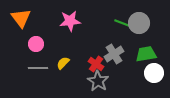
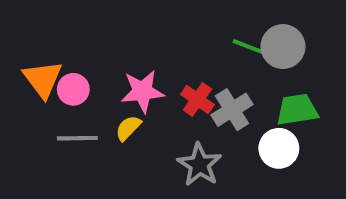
orange triangle: (21, 18) -> (43, 79), moved
pink star: (70, 21) -> (142, 91), moved
red cross: (96, 64) -> (197, 100), moved
white circle: (154, 73) -> (279, 148), moved

